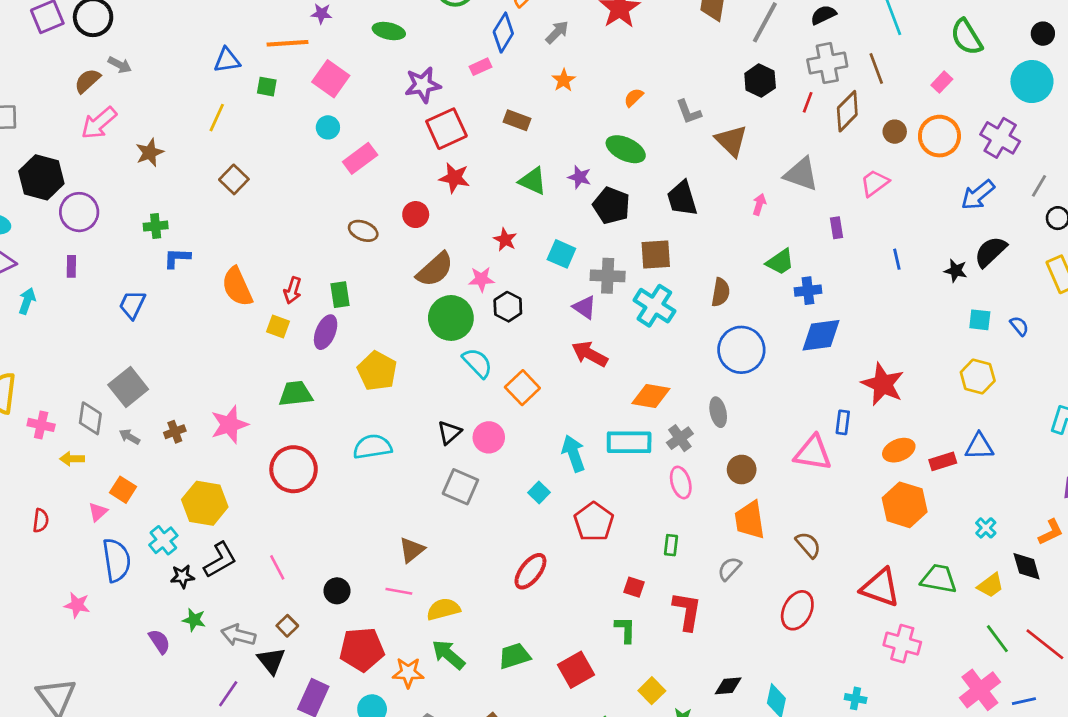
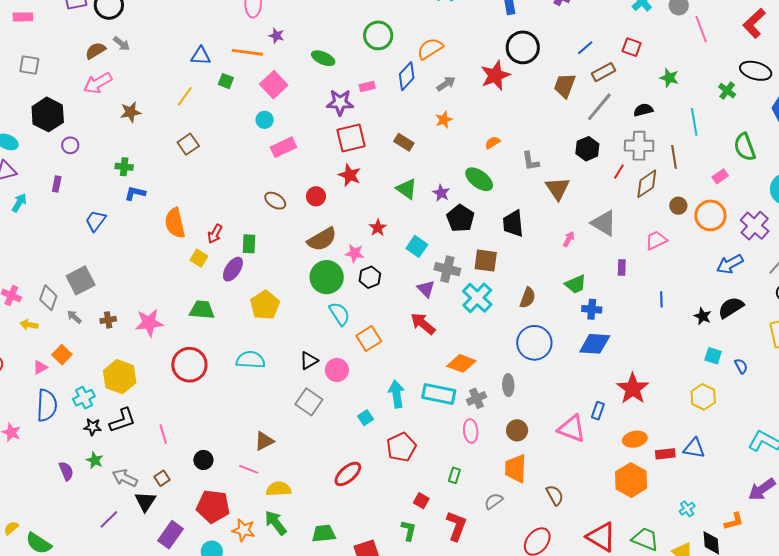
pink rectangle: (480, 67) -> (367, 87), moved
purple circle: (79, 212) -> (70, 145), size x0.6

